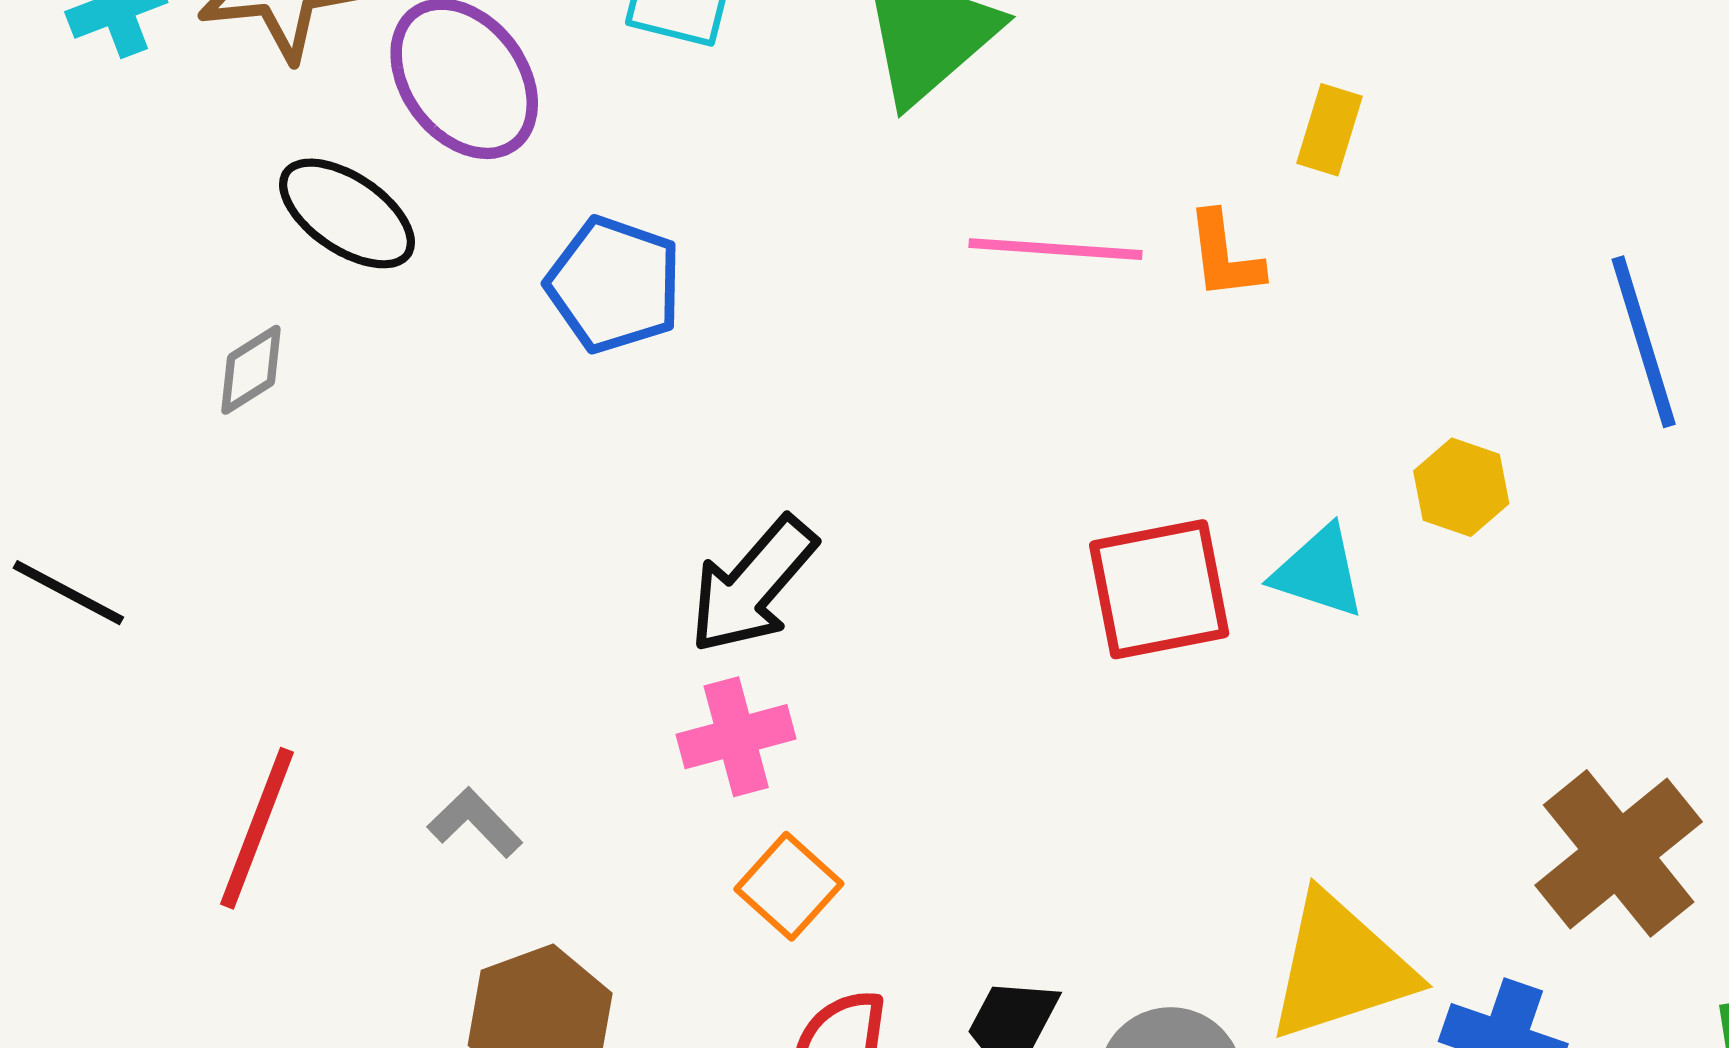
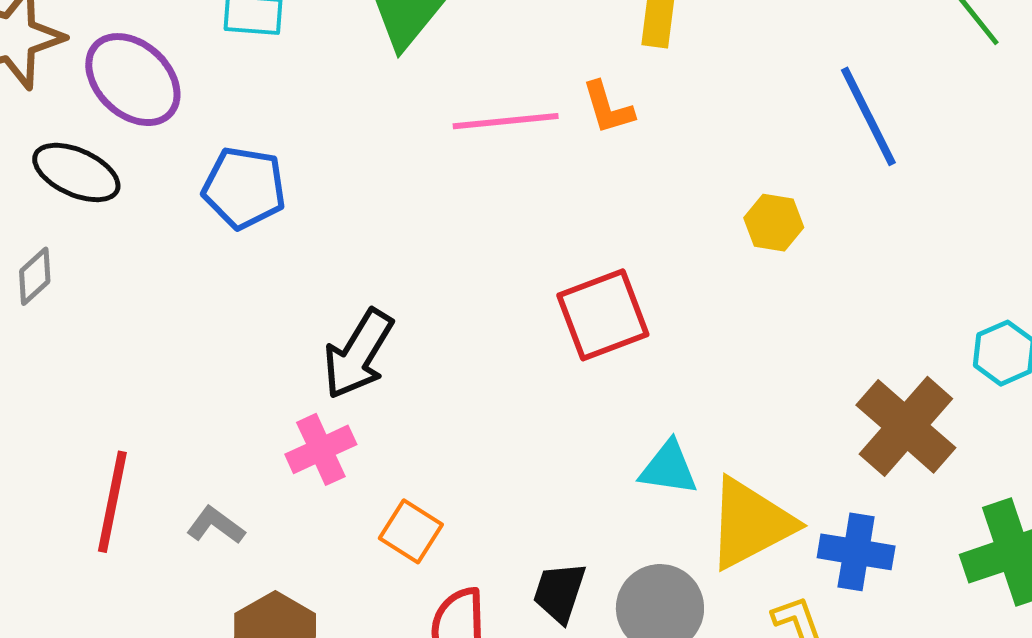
cyan triangle: (1319, 572) -> (669, 468), moved
pink cross: (736, 737) -> (321, 449), moved
red line: (257, 828) -> (112, 502), moved

